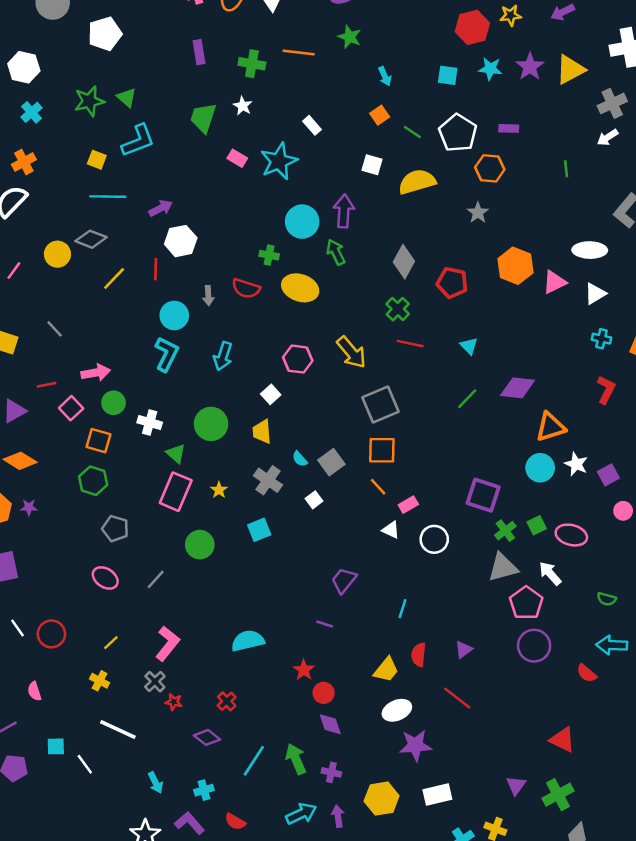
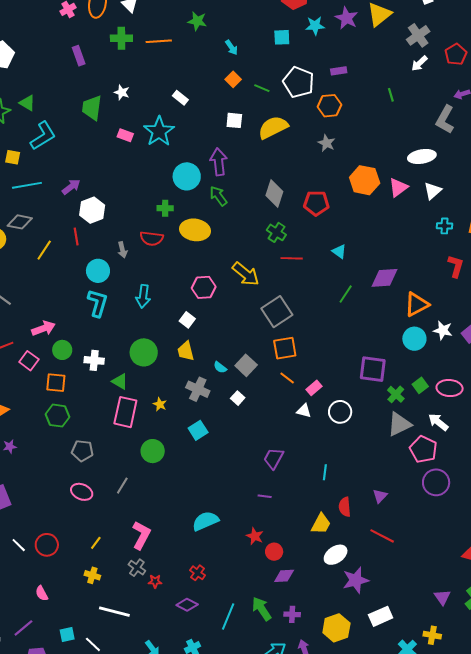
green cross: (252, 64) -> (121, 38), moved
purple diamond: (330, 724) -> (284, 576), turned -65

